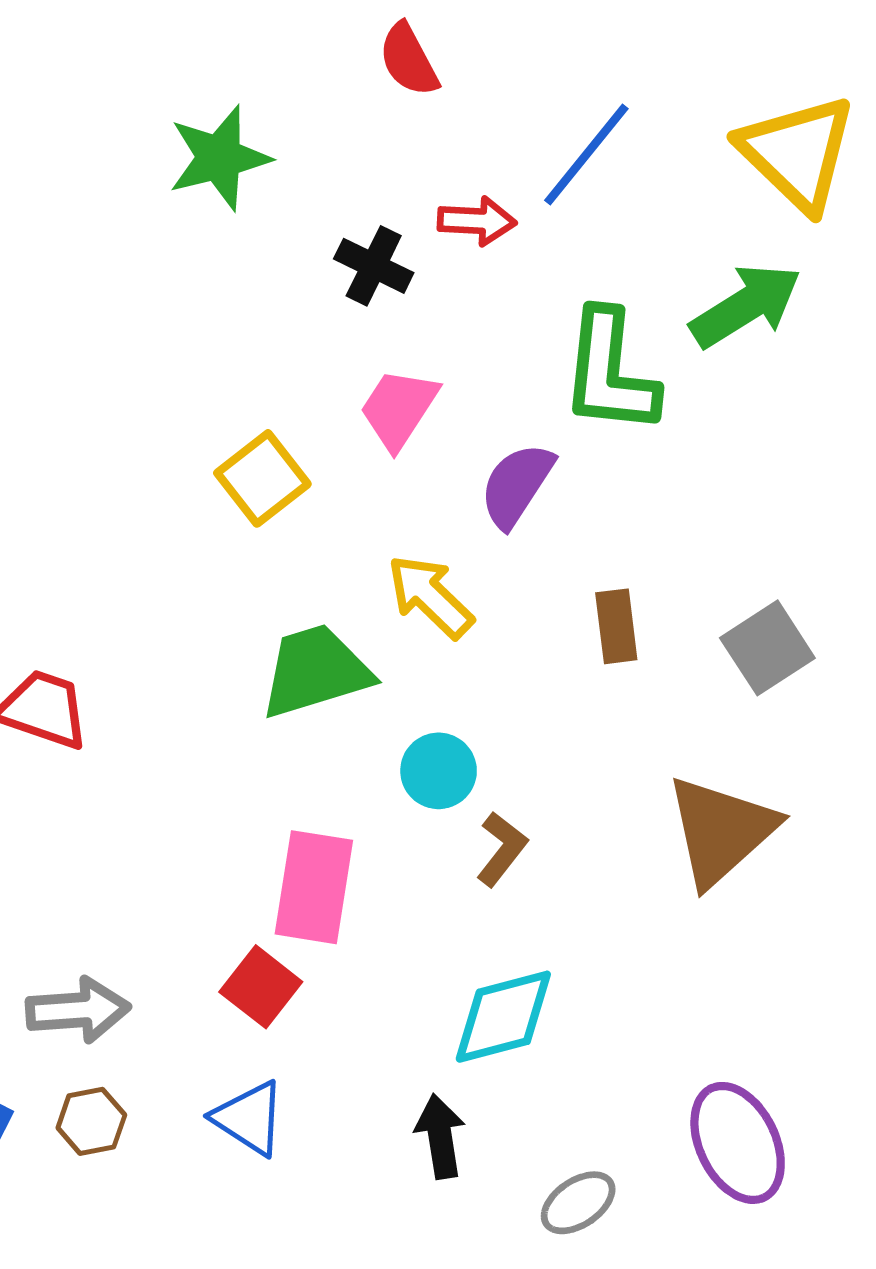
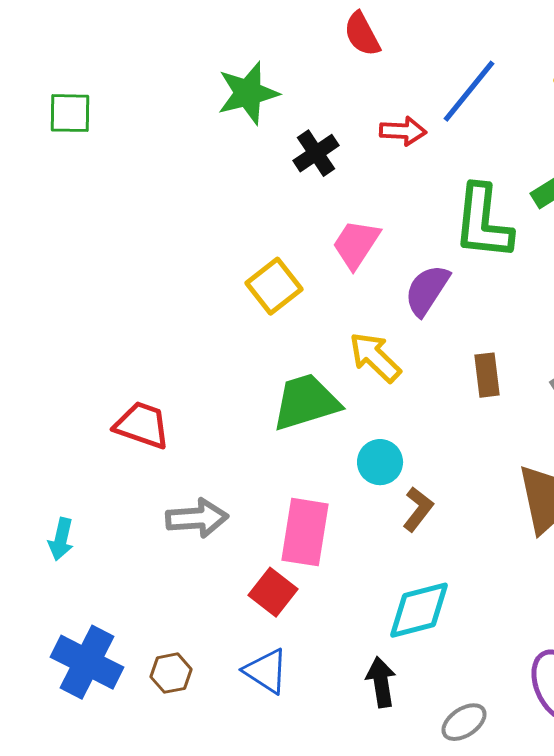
black cross: (374, 266) -> (316, 153), moved, turned 30
gray arrow: (78, 1010) -> (197, 518), moved

